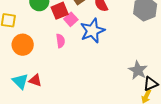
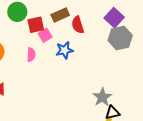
blue star: (92, 31) -> (64, 50), size x0.7

